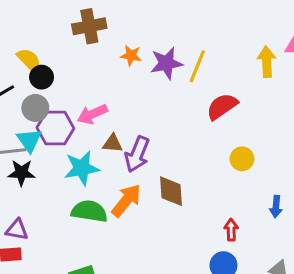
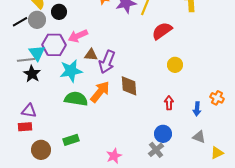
black circle: (42, 77) -> (59, 12), moved
gray circle: (35, 108) -> (37, 20), moved
black star: (21, 173) -> (32, 74), turned 30
blue arrow: (276, 207) -> (197, 109), moved
red arrow: (231, 230) -> (169, 103), moved

